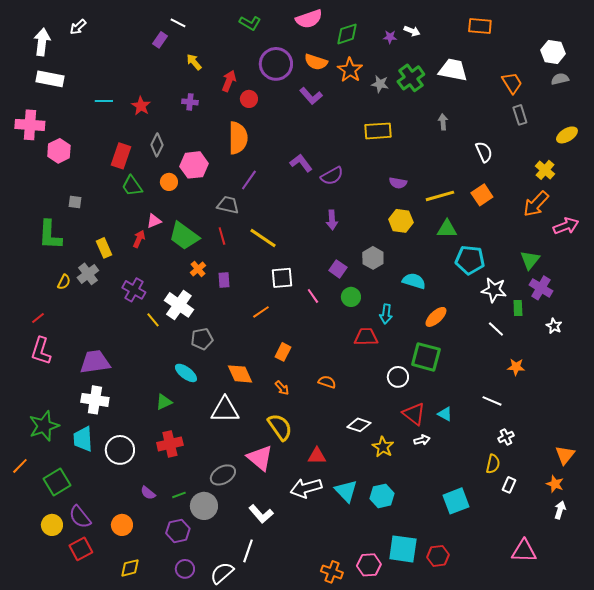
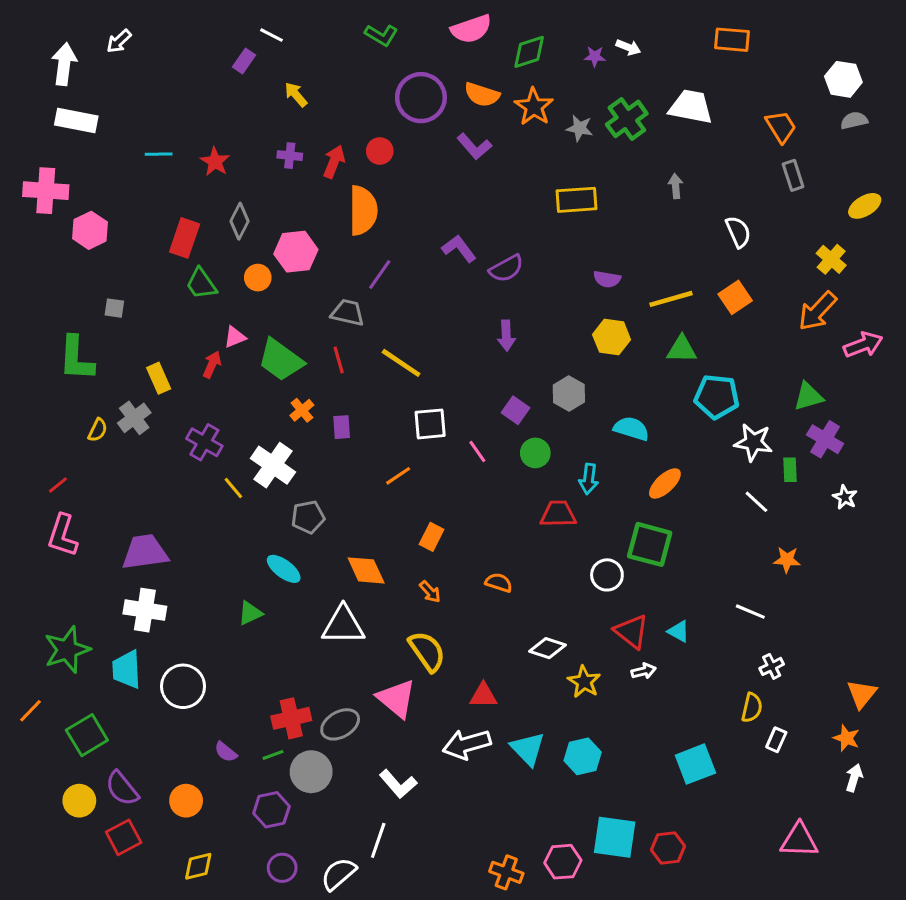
red arrow: (229, 81) -> (334, 162), moved
green triangle: (530, 260) -> (808, 397), turned 35
red cross: (170, 444) -> (291, 718), moved

